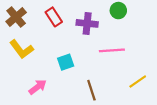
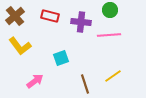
red rectangle: (54, 17) -> (50, 16), turned -42
pink line: (112, 50) -> (109, 35), moved
yellow line: (138, 82) -> (113, 76), moved

